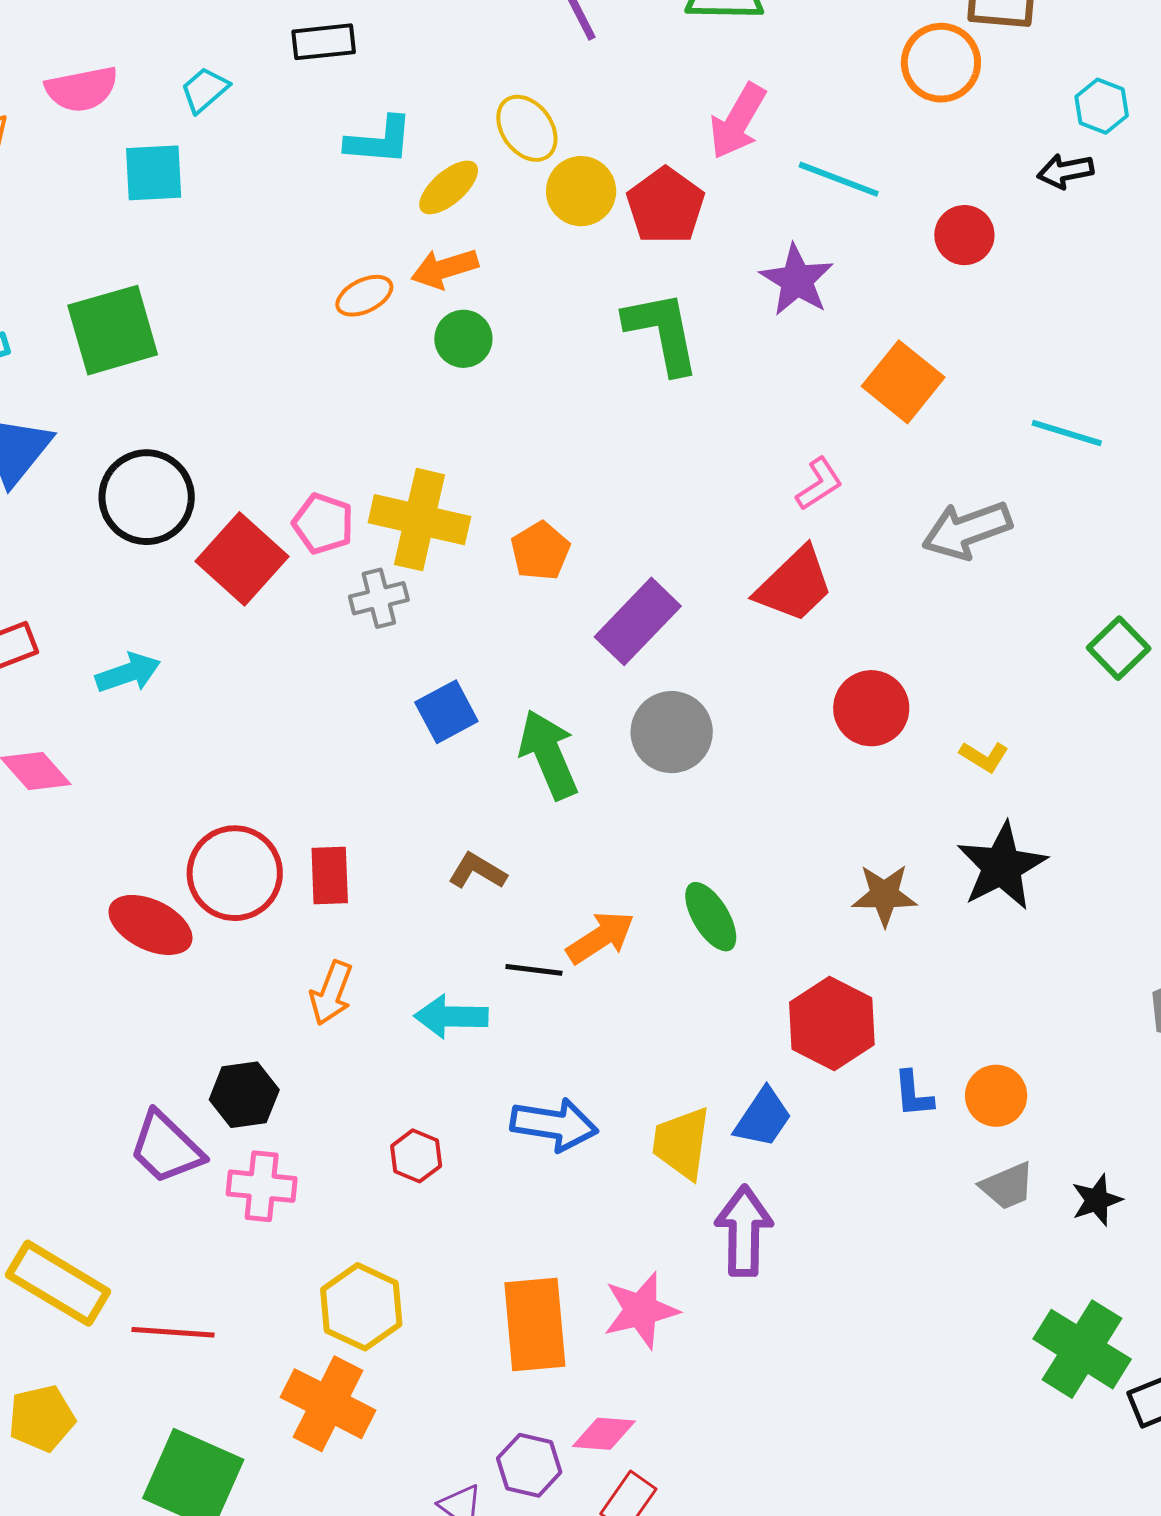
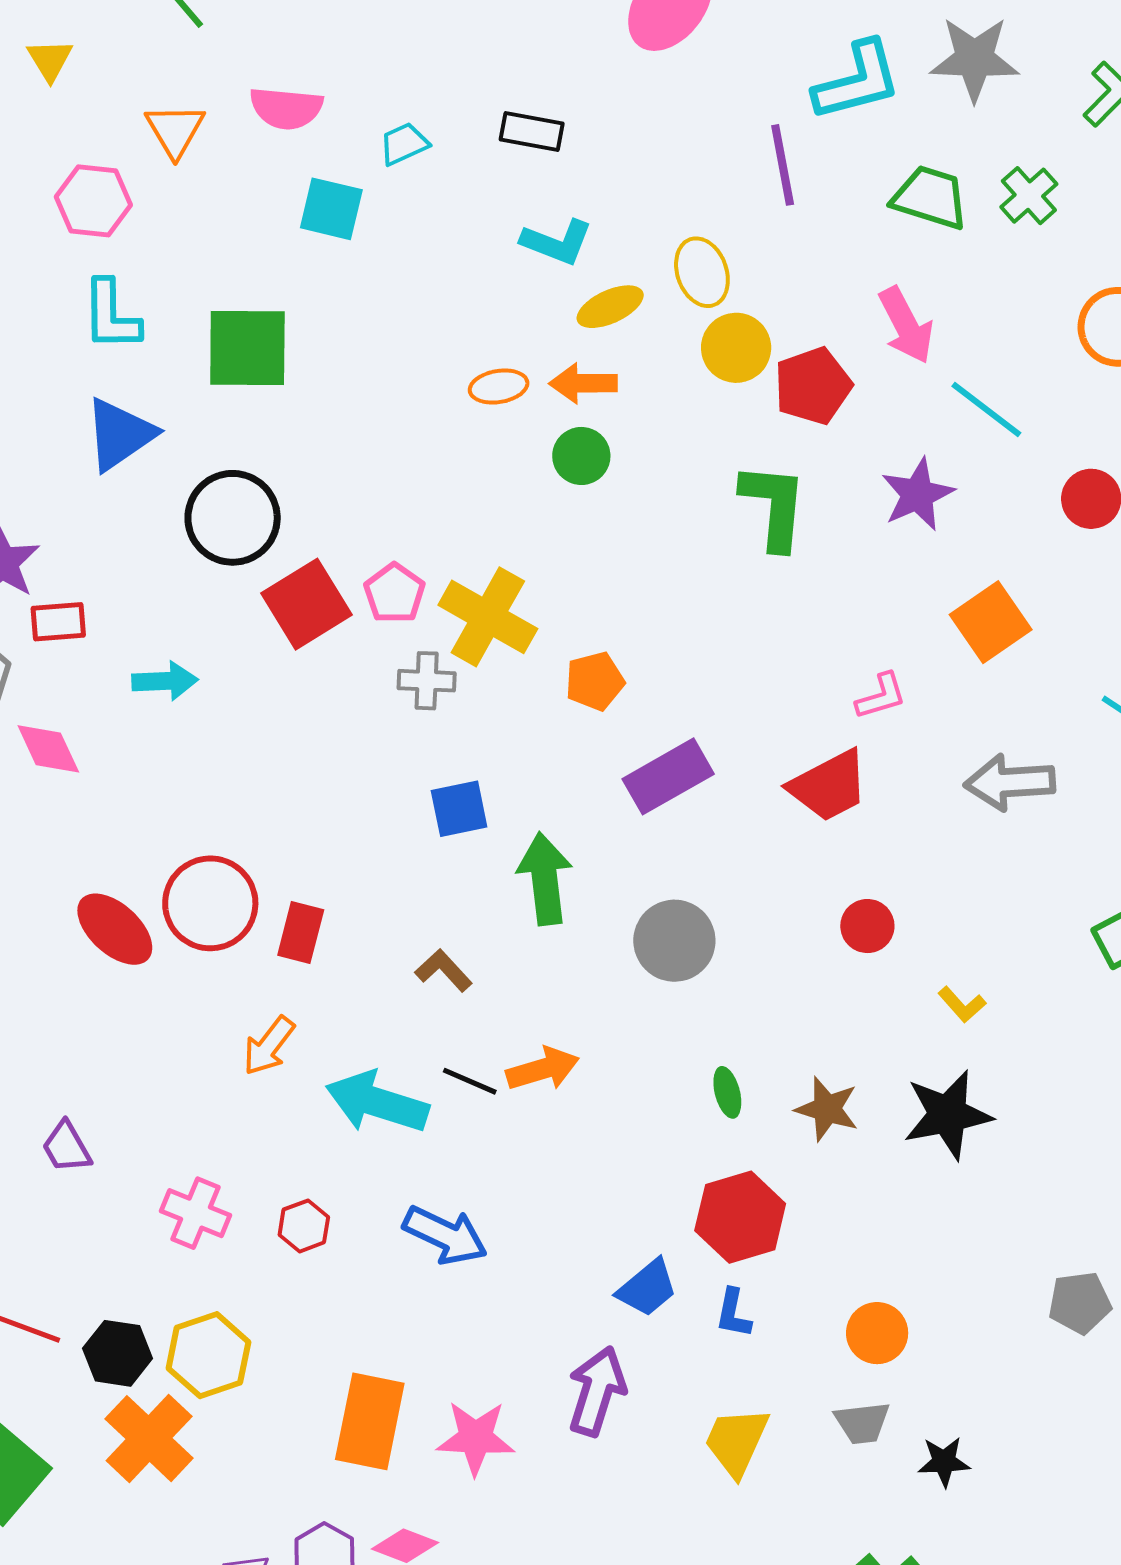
pink arrow: (738, 121) -> (906, 325), turned -74
red circle: (871, 708) -> (867, 926), size x0.7
gray circle: (672, 732) -> (674, 941), moved
green ellipse: (711, 917) -> (727, 1092), moved, size x0.7
cyan arrow: (451, 1017) -> (377, 1102), size x1.4
blue L-shape: (913, 1094) -> (733, 1313), moved
black hexagon: (244, 1095) -> (118, 1353), moved
yellow trapezoid: (682, 1143) -> (736, 1442), moved
purple trapezoid: (166, 1148) -> (67, 1147), size x0.7
pink cross: (262, 1186) -> (195, 1213), moved

